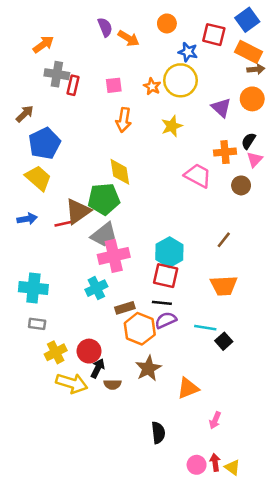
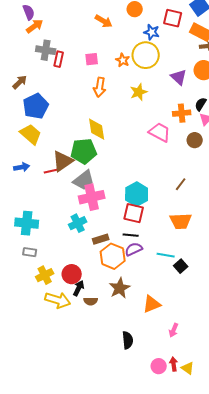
purple semicircle: (105, 27) -> (29, 12), moved

